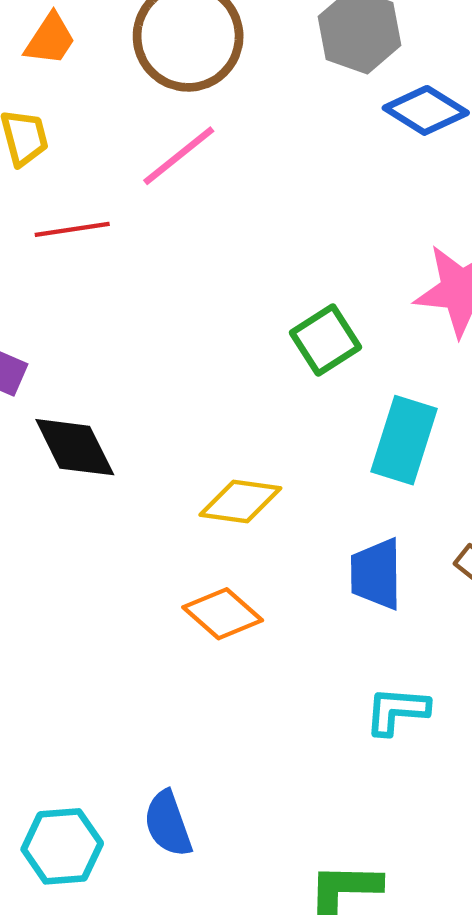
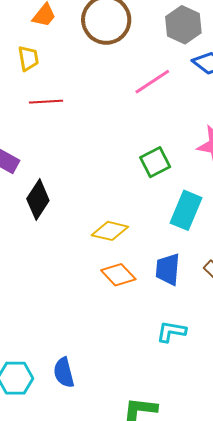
pink line: (179, 156) -> (152, 82), moved
black diamond: (75, 447) -> (38, 200), turned 54
orange diamond: (223, 614) -> (118, 275), moved

